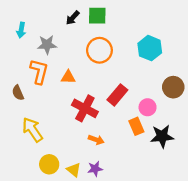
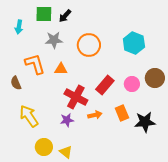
green square: (97, 16) -> (44, 14), moved
gray star: (47, 45) -> (54, 40), moved
orange L-shape: (39, 71) -> (35, 64), turned -30
pink circle: (148, 107) -> (132, 84), moved
orange arrow: (96, 140) -> (95, 115), moved, turned -32
purple star: (95, 169) -> (67, 120), moved

